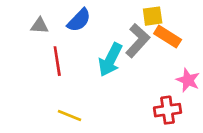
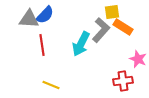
blue semicircle: (79, 20) -> (45, 15), moved
gray triangle: (40, 26) -> (29, 19), size x1.5

